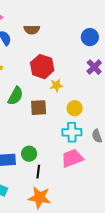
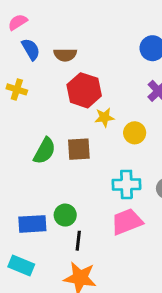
brown semicircle: (32, 30) -> (65, 55), moved
green semicircle: (15, 96) -> (45, 151), moved
yellow circle: (75, 108) -> (135, 133), moved

